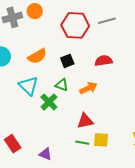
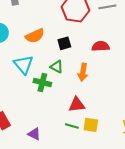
orange arrow: (88, 88) -> (83, 72), turned 120
green cross: (49, 102) -> (42, 82), turned -36

